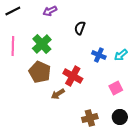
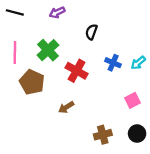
black line: (13, 11) -> (15, 12), turned 42
brown pentagon: (40, 72) -> (32, 82), moved
red cross: (73, 76) -> (77, 71), moved

